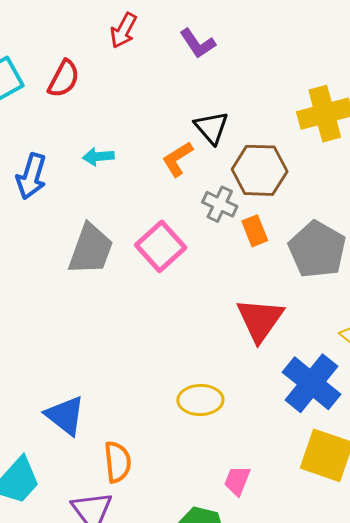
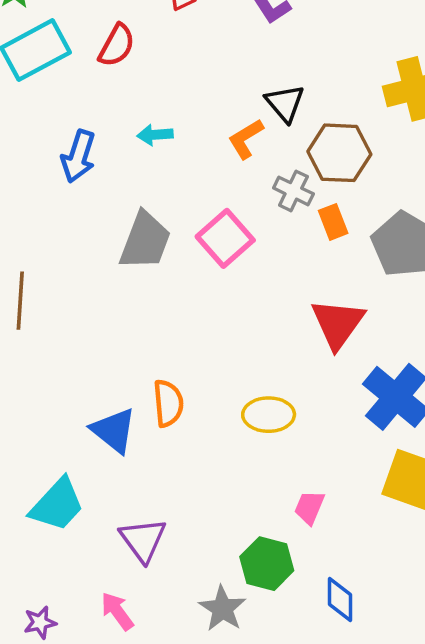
orange semicircle: (118, 462) -> (168, 403), moved

